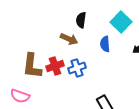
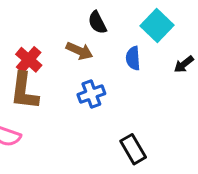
black semicircle: (81, 20) -> (97, 22), turned -35
red cross: (55, 66) -> (29, 60), moved, turned -30

